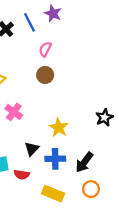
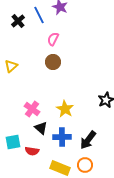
pink cross: (14, 112) -> (32, 109), moved
black triangle: (32, 149) -> (41, 128), turned -32
orange circle: (91, 189) -> (85, 165), moved

